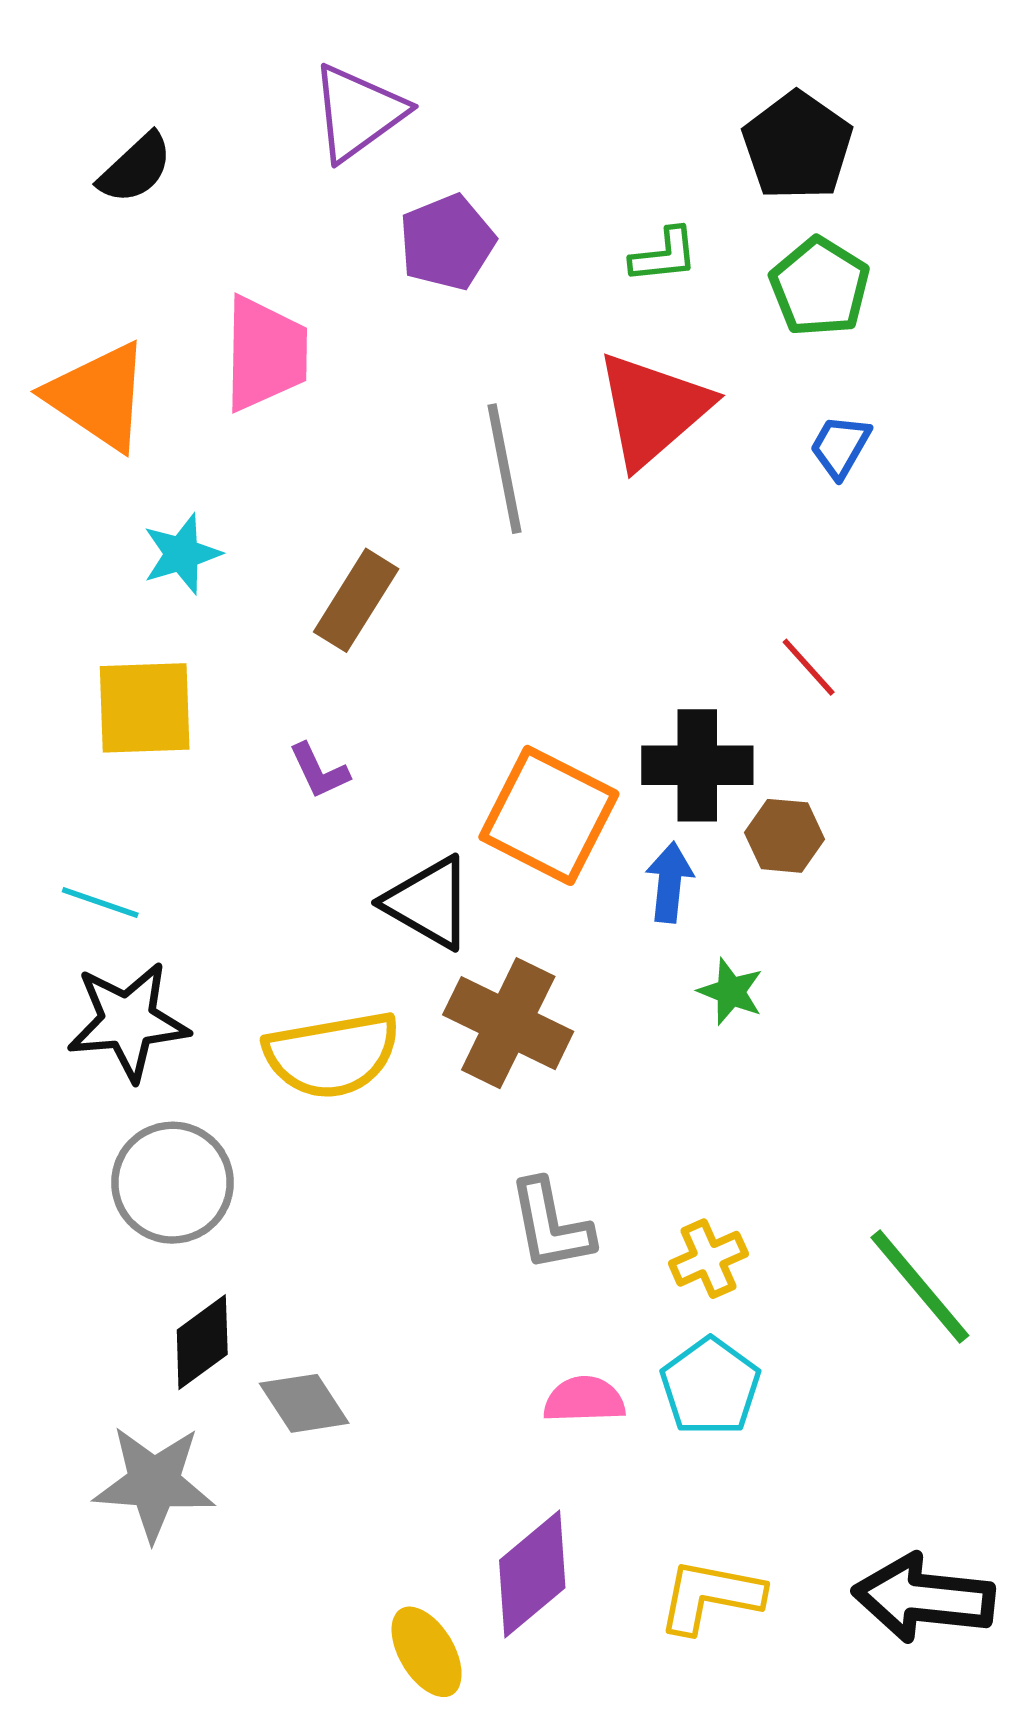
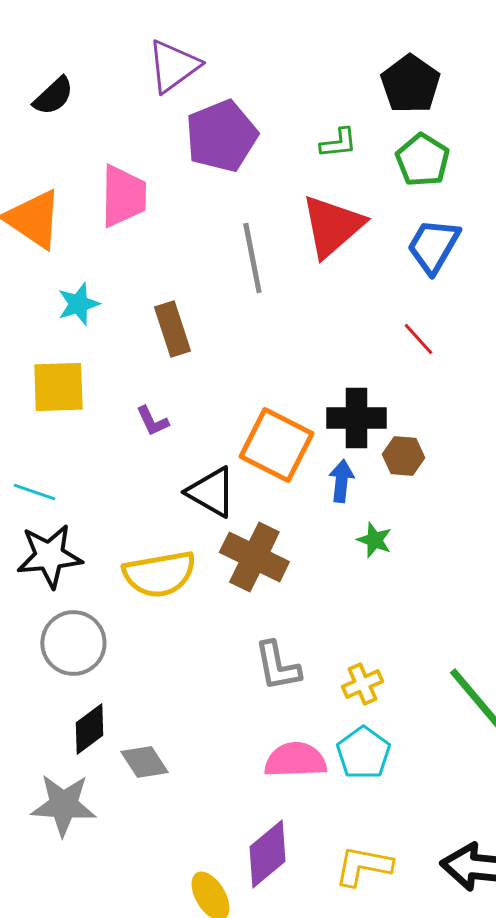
purple pentagon: (447, 242) -> (221, 136), size x1.4
blue trapezoid: (840, 446) -> (433, 246), size x1.6
brown rectangle: (356, 600) -> (172, 329), turned -50
red line: (809, 667) -> (418, 339), moved
pink semicircle: (584, 1400) -> (295, 760), size x1.4

